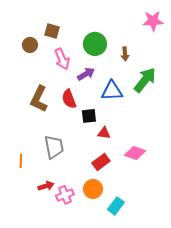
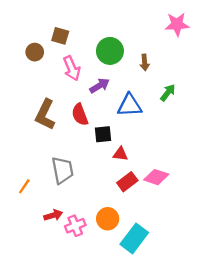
green arrow: (145, 80) -> (168, 93), size x0.6
orange line: (21, 161) -> (24, 186), turned 32
red rectangle: (101, 162) -> (127, 182), moved
cyan rectangle: (116, 206) -> (134, 238), size x1.4

